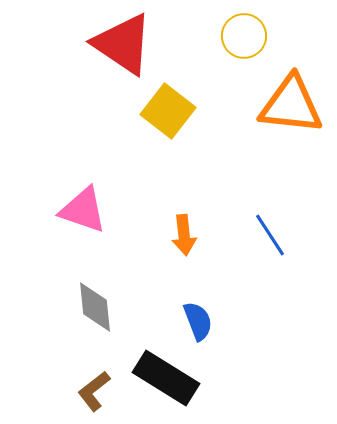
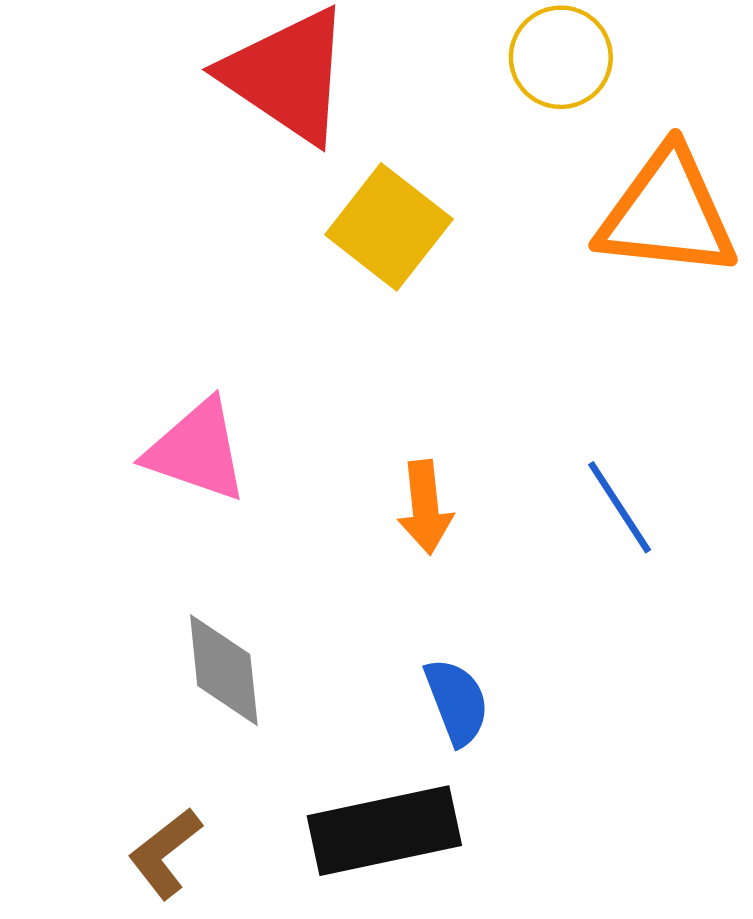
black rectangle: (166, 378) -> (384, 831), turned -44
brown L-shape: (94, 391) -> (165, 853), moved

